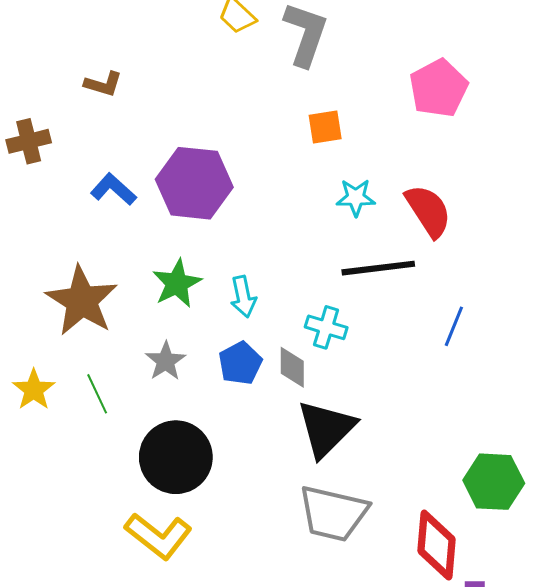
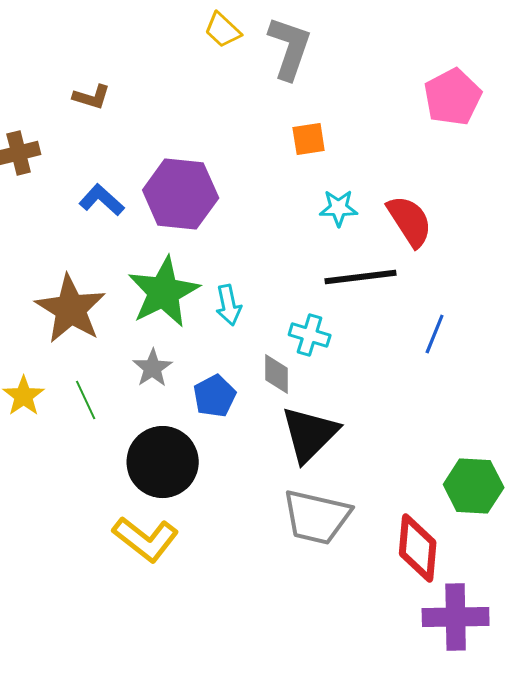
pink pentagon: (439, 88) -> (453, 97), moved
green star: (177, 283) -> (164, 292), size x1.5
blue pentagon: (240, 363) -> (215, 396), moved

